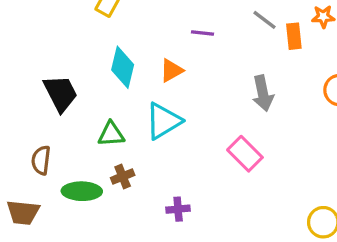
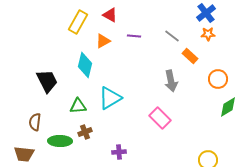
purple line: (203, 33) -> (134, 36), moved
orange rectangle: (294, 36) -> (190, 56), moved, turned -42
orange triangle: (172, 70) -> (103, 41), moved

